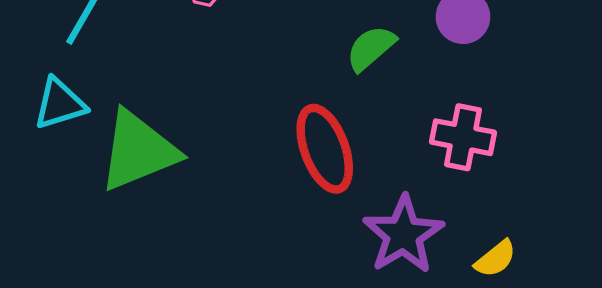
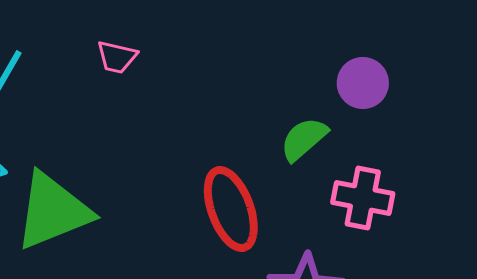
green semicircle: (371, 48) -> (304, 139), moved

